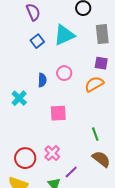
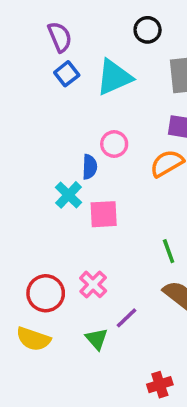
blue square: (37, 41) -> (67, 74), moved
blue semicircle: (42, 80) -> (90, 167), moved
cyan cross: (19, 98) -> (68, 195), moved

